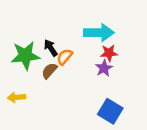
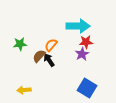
black arrow: (51, 48) -> (49, 60), moved
green star: (25, 55) -> (20, 44), size x0.6
yellow arrow: (16, 97) -> (24, 90), moved

